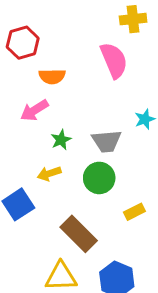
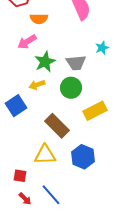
green star: (61, 140) -> (45, 62), size x1.5
yellow rectangle: (134, 212) -> (95, 111), size x1.6

